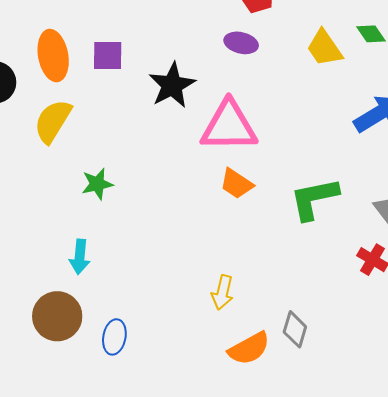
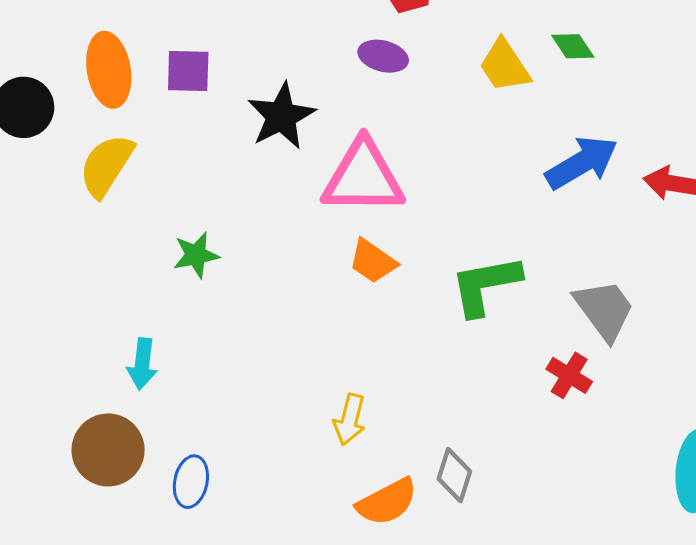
green star: (97, 184) -> (196, 255), moved

